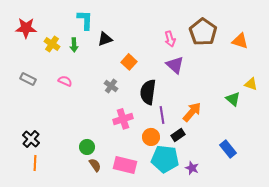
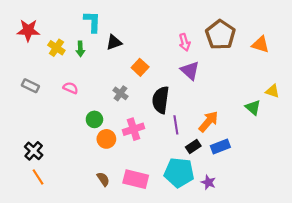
orange circle: (151, 137) -> (106, 139), moved
green circle: (87, 147) -> (94, 119), moved
blue rectangle: (228, 149) -> (220, 147), moved, turned -72
orange line: (35, 163) -> (38, 177), turned -35

